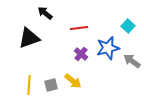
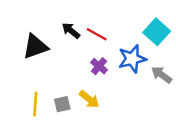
black arrow: (45, 13) -> (71, 31), moved
cyan square: (128, 26) -> (157, 32), size x1.5
red line: (79, 28) -> (97, 34), turned 36

